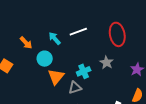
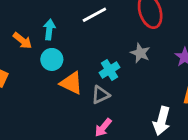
cyan arrow: (55, 38) -> (49, 30), moved, turned 56
orange triangle: (56, 77) -> (71, 83), turned -36

